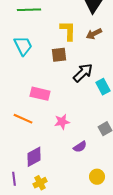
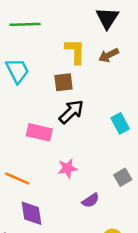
black arrow: (83, 73) -> (71, 112), moved
orange line: (23, 119) -> (17, 179), moved
purple diamond: (34, 157) -> (31, 213), turned -70

